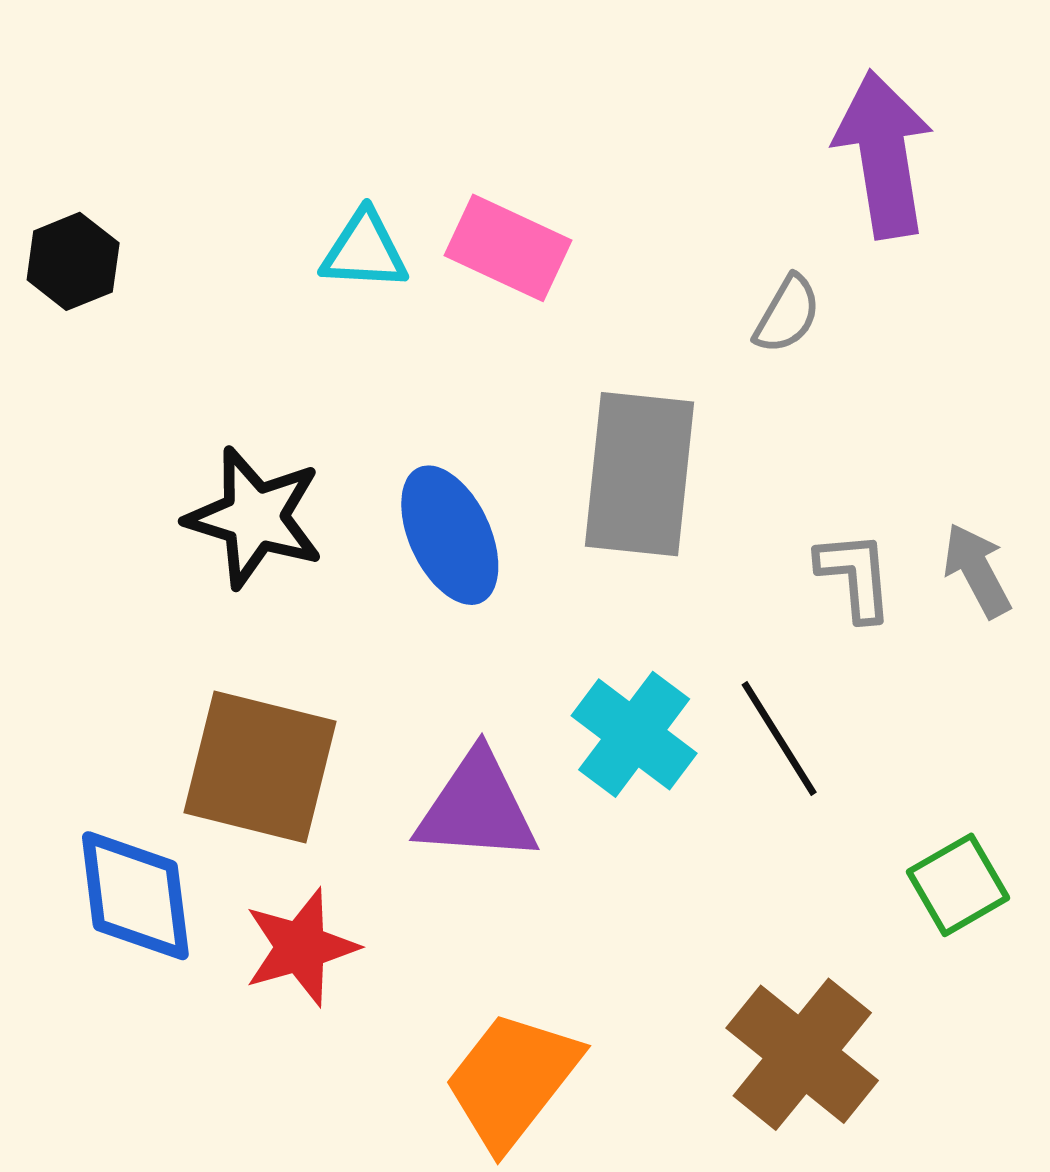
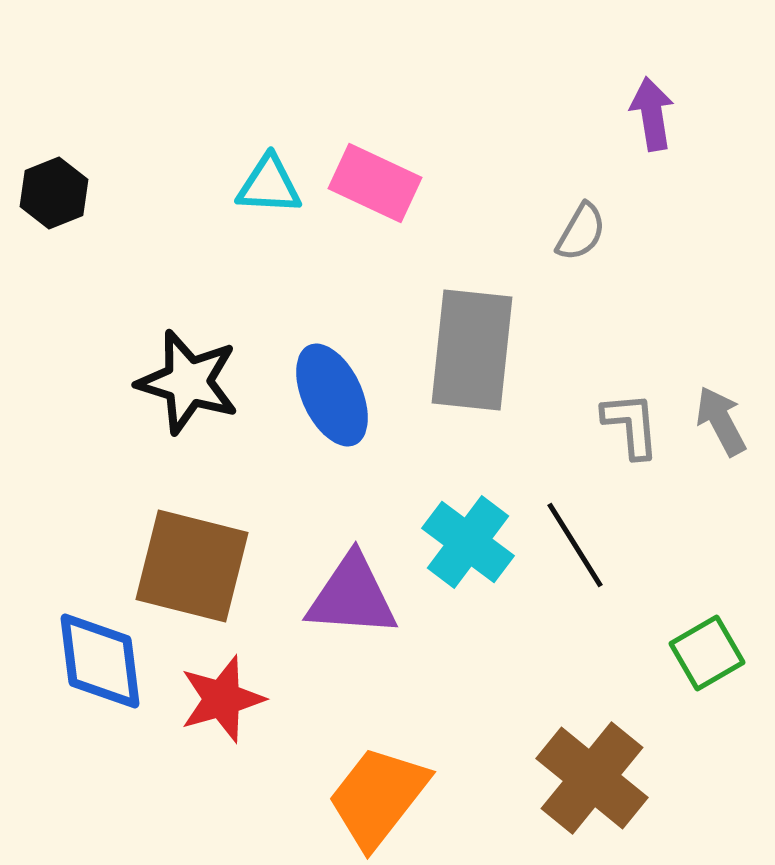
purple arrow: (883, 154) -> (652, 114), size x0.6

